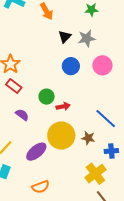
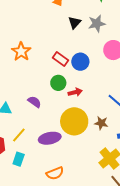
blue circle: (71, 66) -> (80, 62), moved
red rectangle: (14, 86) -> (61, 59), moved
purple ellipse: (36, 152) -> (50, 138), turned 30

